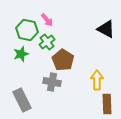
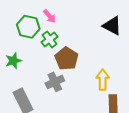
green star: (21, 54) -> (13, 61), moved
gray cross: (52, 82) -> (55, 82), turned -36

